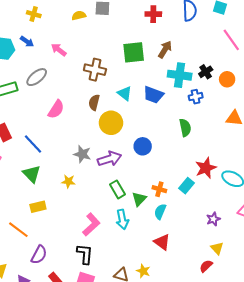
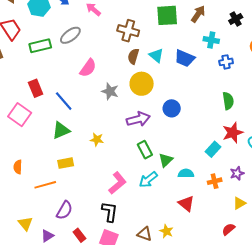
black cross: (206, 72) -> (236, 19), moved
cyan cross: (180, 75) -> (211, 40), size x0.7
brown semicircle: (94, 102) -> (133, 56), moved
green semicircle: (185, 128) -> (228, 101), moved
gray star: (82, 154) -> (110, 91), moved
green triangle: (32, 174) -> (61, 130), turned 48
orange cross: (159, 189) -> (215, 181), moved, turned -32
cyan semicircle: (160, 212) -> (186, 173), turned 63
cyan arrow: (122, 219) -> (148, 180), turned 60
purple star: (213, 219) -> (237, 173), moved
orange line: (18, 230) -> (45, 185), turned -55
yellow triangle: (217, 248) -> (239, 203), moved, turned 40

